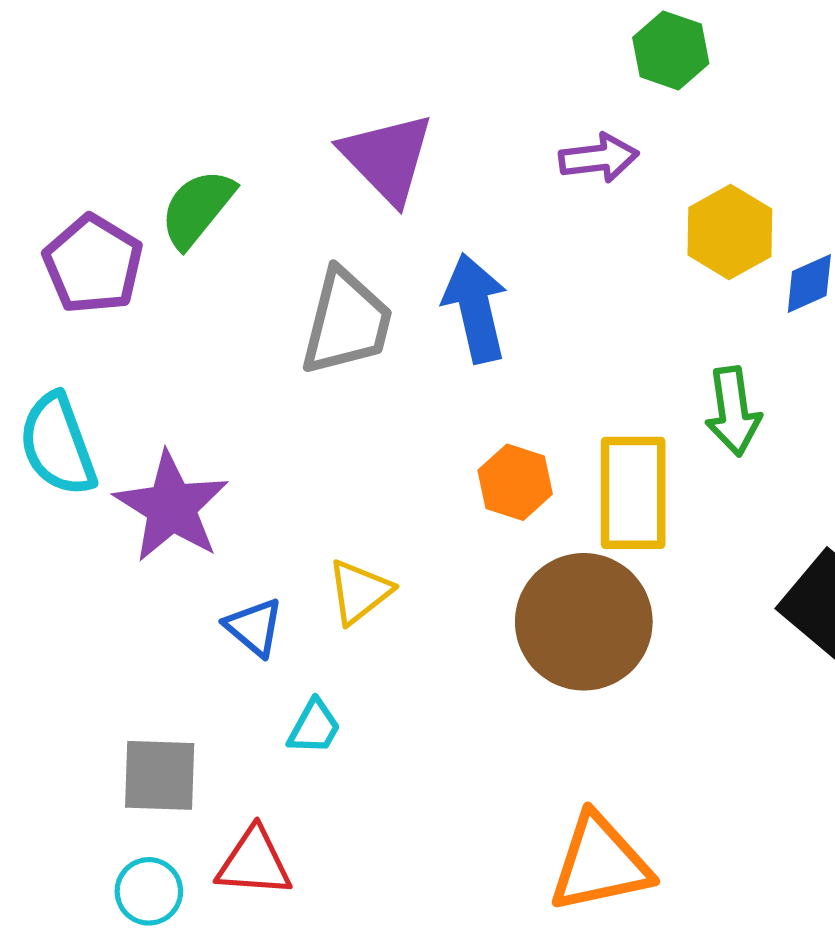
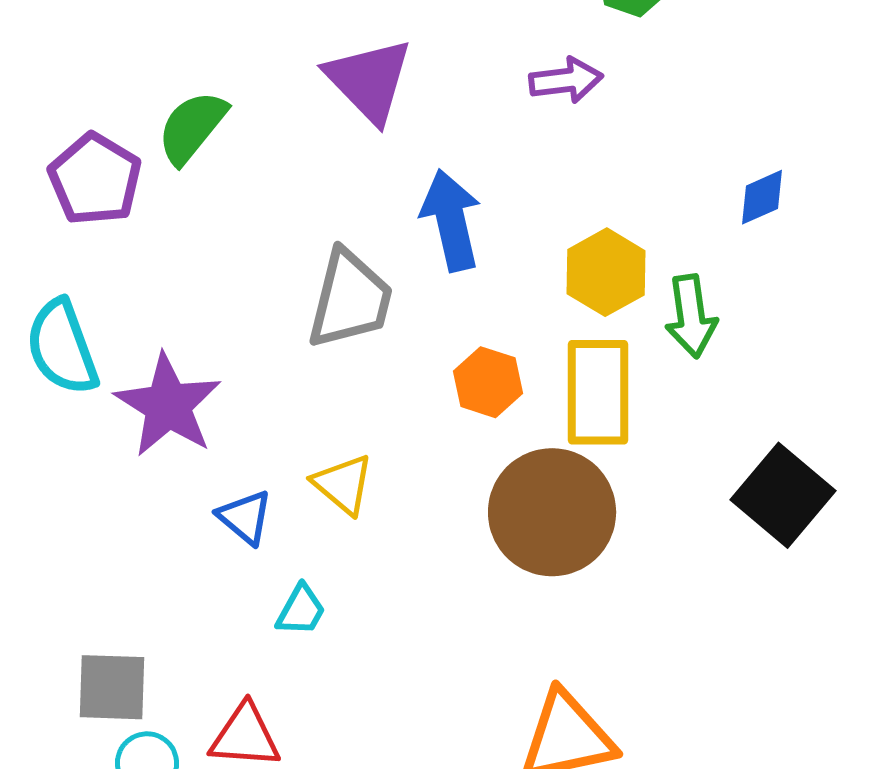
yellow hexagon: (730, 232) -> (606, 272), moved
gray trapezoid: (346, 322) -> (350, 299), moved
yellow triangle: (359, 592) -> (343, 484), turned -42
gray square: (160, 775) -> (112, 687), moved

